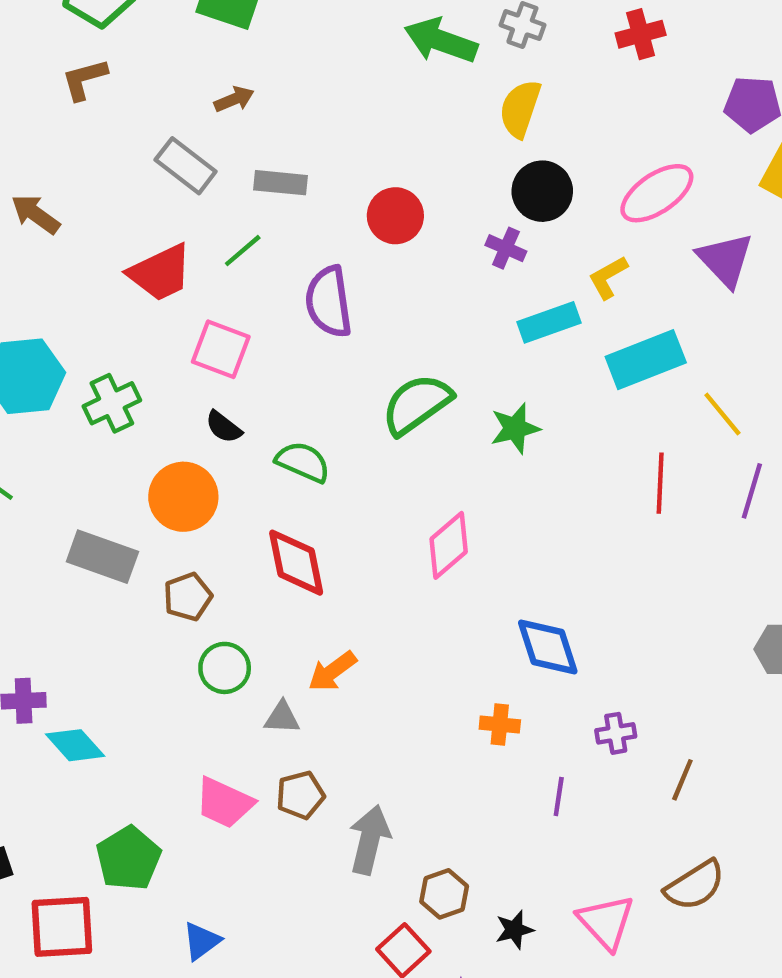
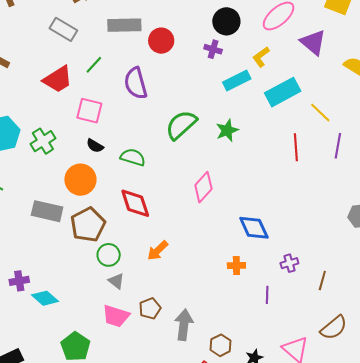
gray rectangle: (280, 183) -> (124, 25), moved, size x1.4
brown pentagon: (188, 597) -> (88, 225), size x1.6
gray triangle: (282, 718) -> (116, 281), moved, turned 42

